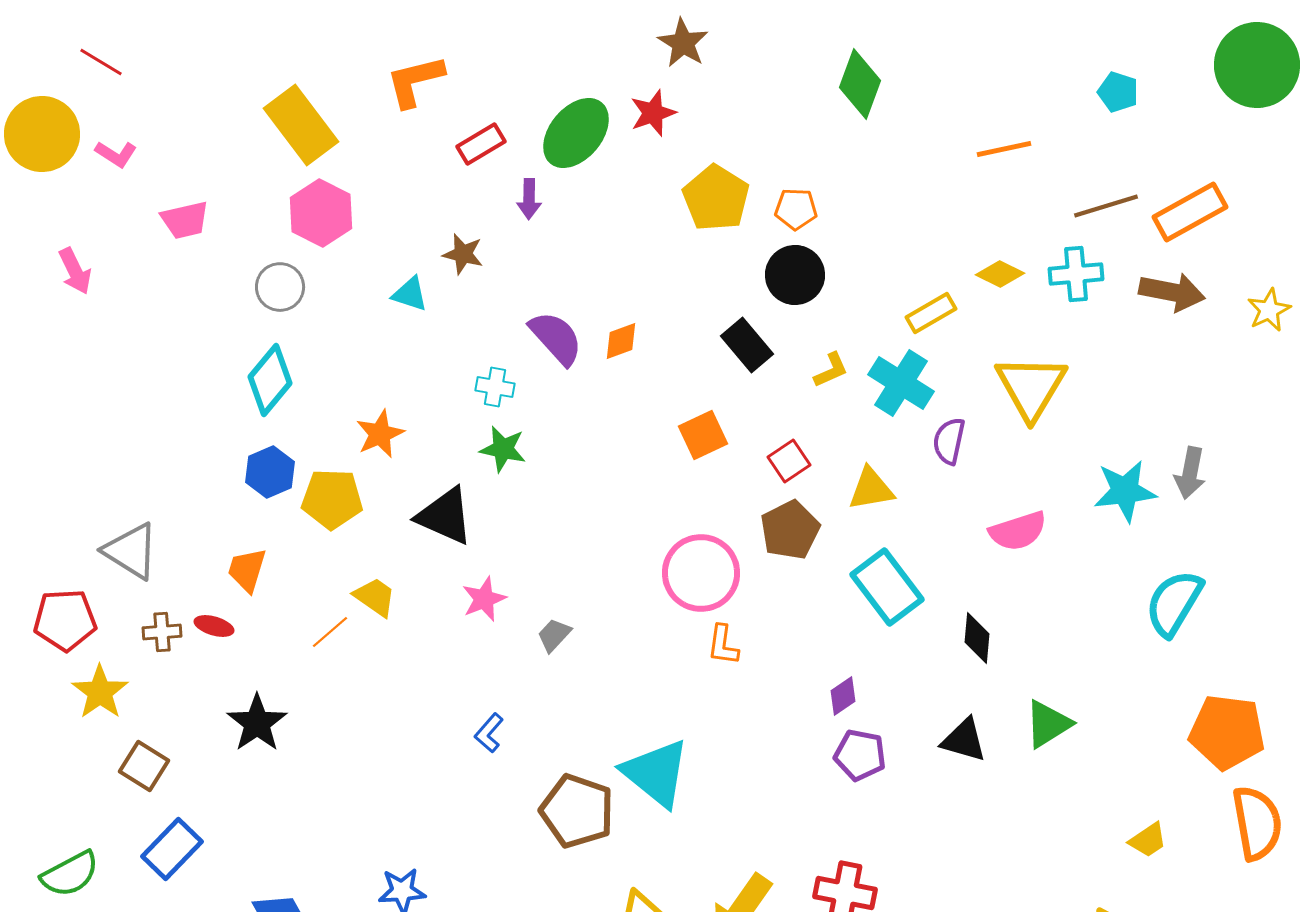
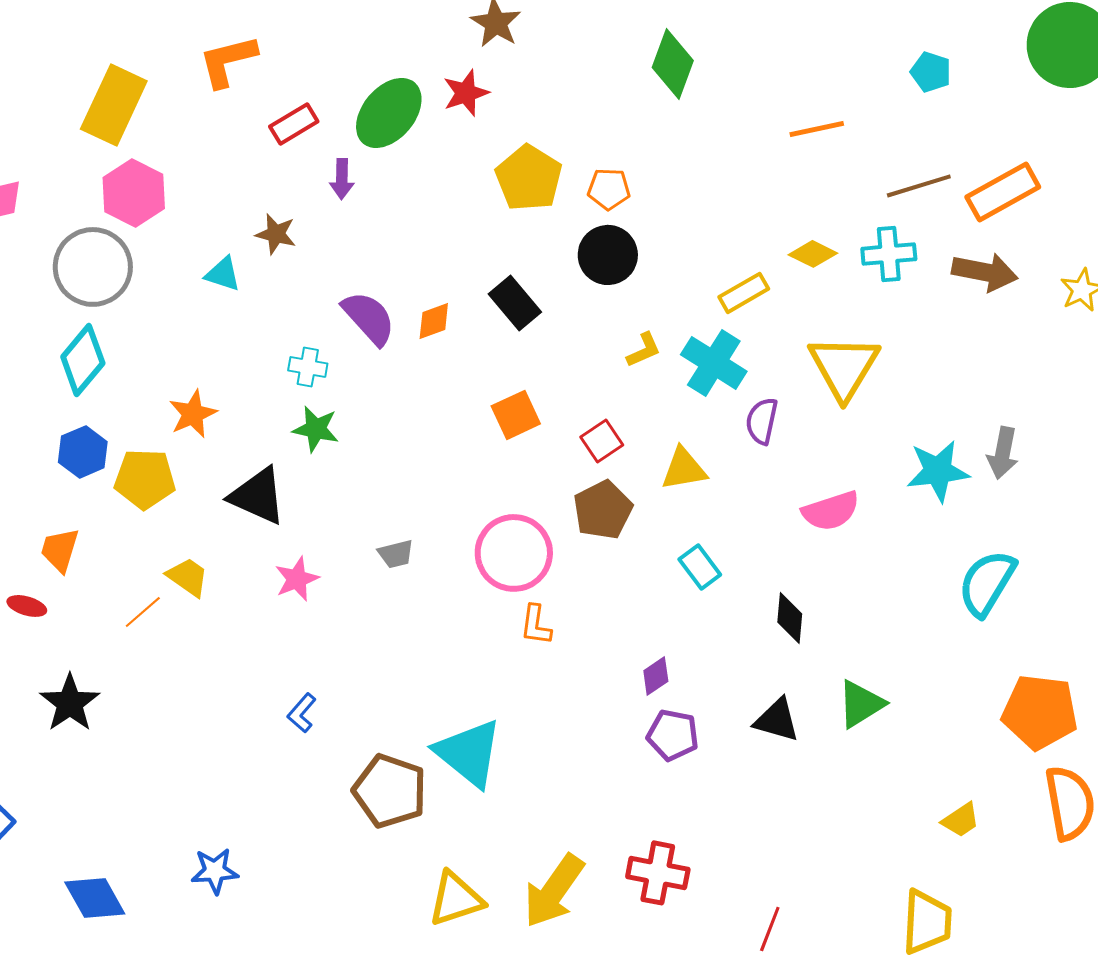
yellow rectangle: (301, 125) -> (114, 105), turned 62
gray circle: (280, 287) -> (93, 267), size x1.6
black rectangle: (747, 345) -> (515, 303), moved
cyan rectangle: (887, 587) -> (700, 567), size x0.6
gray trapezoid: (554, 635) -> (396, 554), moved, turned -147

